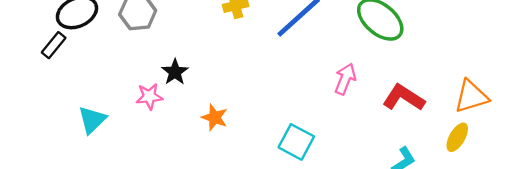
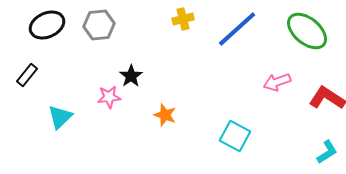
black rectangle: (54, 45) -> (27, 75), moved
pink arrow: (345, 79) -> (277, 82), turned -132

